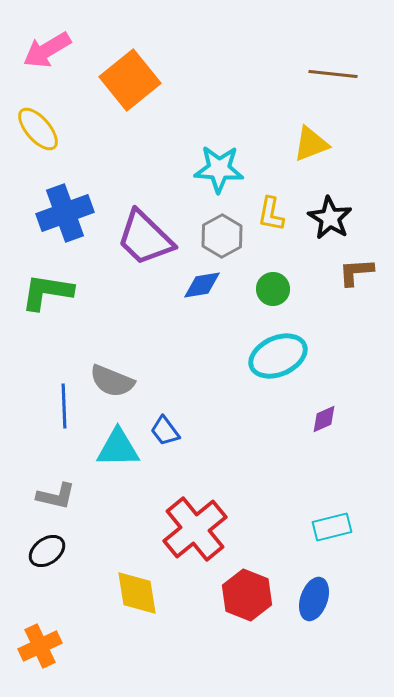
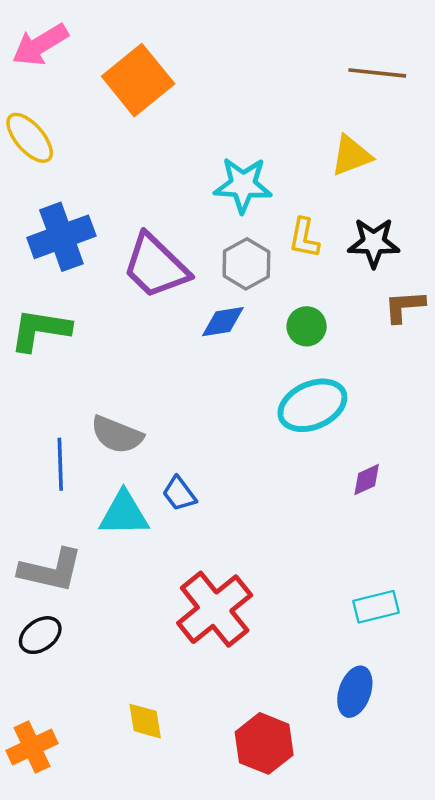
black star: (330, 218) -> (374, 243), turned -30
gray L-shape: (56, 496) -> (51, 570), size x1.4
yellow diamond: (137, 593) -> (145, 721), moved, size x0.7
red hexagon: (247, 595) -> (264, 743), moved

